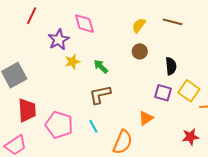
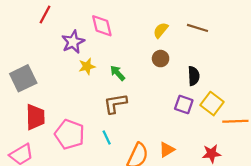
orange triangle: (146, 118) -> (167, 150), moved

